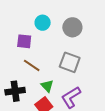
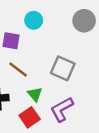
gray circle: (72, 27) -> (84, 21), moved

